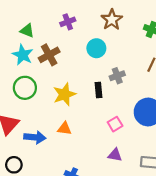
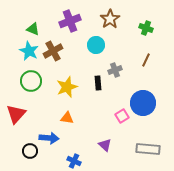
purple cross: (68, 22) -> (70, 21), size x1.5
pink square: (115, 124) -> (122, 116), moved
blue arrow: (35, 137) -> (49, 138), moved
purple triangle: (115, 155) -> (105, 145), moved, turned 32
black circle: (14, 165) -> (30, 151), moved

